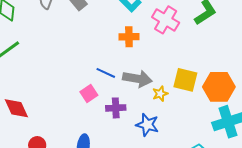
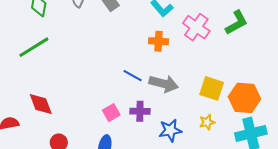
pink square: (89, 94) -> (111, 113), moved
yellow star: (160, 94) -> (207, 122), moved
blue star: (147, 125) -> (170, 130), turned -30

